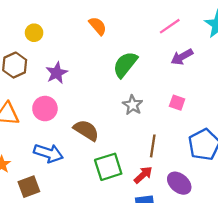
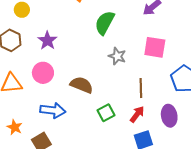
pink square: (177, 103) -> (155, 47), size x1.6
green square: (108, 167) -> (106, 113), size x0.7
purple ellipse: (179, 183) -> (169, 116), turned 50

